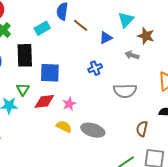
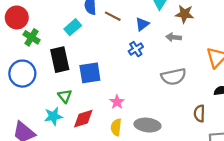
blue cross: (95, 68) -> (136, 49), moved
red diamond: (44, 101) -> (83, 119), moved
yellow semicircle: (64, 127) -> (116, 127), turned -98

